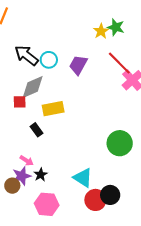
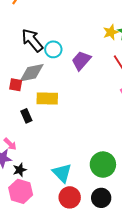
green circle: (120, 143) -> (103, 165), moved
black star: (41, 175) -> (20, 170), moved
black circle: (110, 195) -> (101, 198), moved

